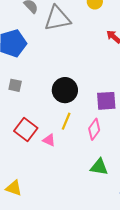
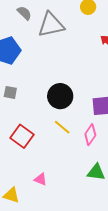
yellow line: (66, 121) -> (62, 127), turned -72
pink triangle: (49, 140) -> (41, 179), moved

